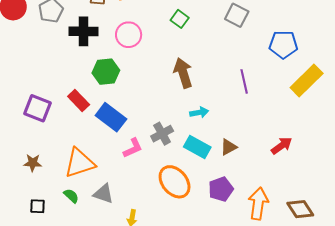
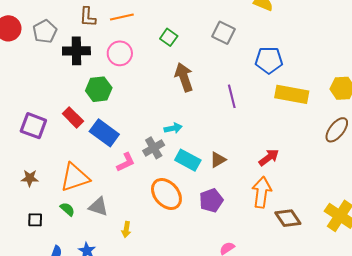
brown arrow: (183, 73) -> (184, 77), moved
yellow rectangle: (307, 81) -> (292, 94), turned 56
cyan arrow: (199, 112) -> (173, 128), moved
orange arrow: (258, 203) -> (262, 192), moved

